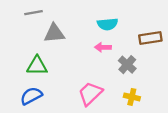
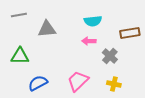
gray line: (34, 13) -> (19, 15), moved
green triangle: (37, 66) -> (20, 56), moved
blue semicircle: (31, 96) -> (38, 83), moved

